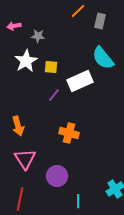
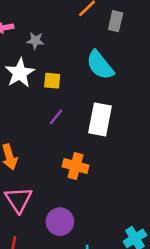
cyan semicircle: (103, 58) -> (100, 65), moved
white rectangle: (80, 81) -> (100, 119), moved, turned -55

